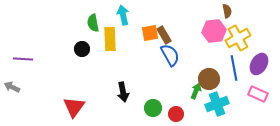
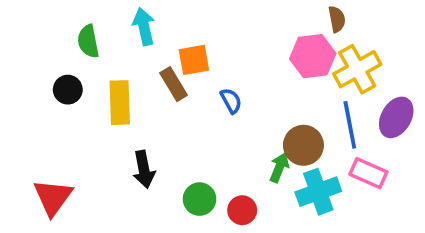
brown rectangle: (164, 35) -> (174, 84), moved
yellow rectangle: (110, 39) -> (120, 103), moved
blue semicircle: (170, 55) -> (231, 101), size x0.6
pink rectangle: (258, 94) -> (368, 173), moved

